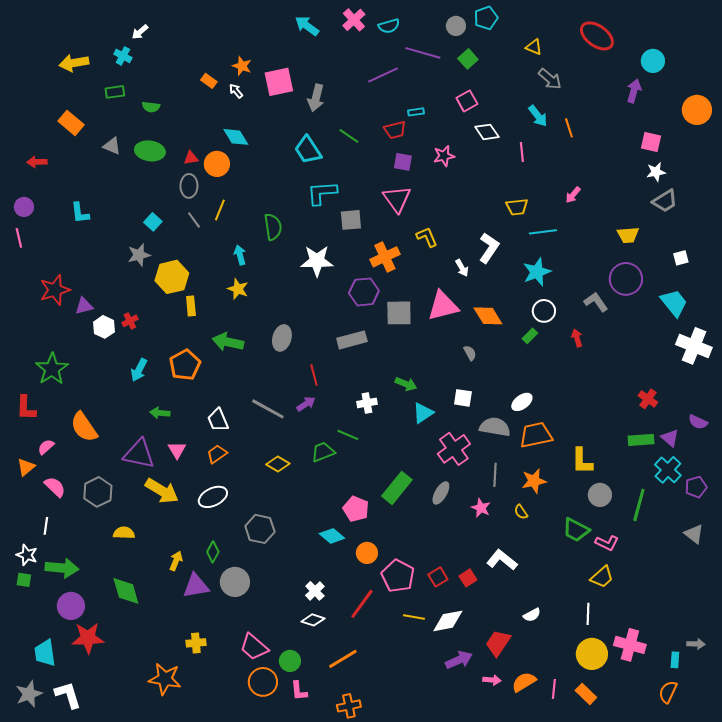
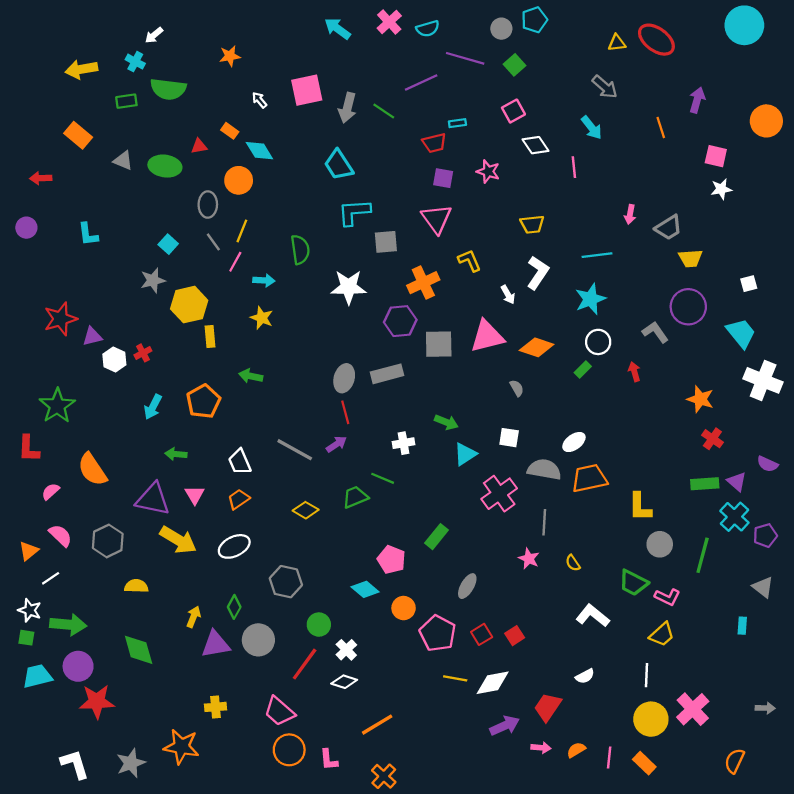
yellow triangle: (534, 47) -> (617, 43), moved, turned -30
cyan circle: (653, 61) -> (744, 25), moved, size x1.5
orange star: (242, 66) -> (230, 56), moved, turned -30
orange rectangle: (209, 81) -> (230, 131), moved
green semicircle: (151, 107) -> (168, 89), moved, size x1.8
orange line: (569, 128) -> (661, 128), moved
green line: (349, 136) -> (384, 111), moved
pink star: (444, 156) -> (488, 172), turned 30
red triangle: (191, 158) -> (199, 146), moved
pink arrow: (573, 195) -> (630, 214), turned -30
gray trapezoid: (665, 201) -> (668, 228), moved
yellow trapezoid: (517, 207) -> (532, 224), moved
pink line: (19, 238) -> (235, 262), moved, turned 42
cyan arrow: (240, 255) -> (264, 280), turned 108
orange diamond: (488, 316) -> (537, 347), turned -40
gray ellipse: (282, 338) -> (344, 378), moved
green arrow: (228, 342) -> (251, 376), size x0.7
orange triangle: (26, 467) -> (29, 551), moved
orange star: (534, 481) -> (700, 399), moved, turned 30
green rectangle: (397, 488) -> (437, 537), size x0.7
gray ellipse: (441, 493) -> (467, 586), moved
white line: (46, 526) -> (51, 578), turned 48
white L-shape: (502, 560) -> (593, 616), moved
red line: (362, 604) -> (305, 664), moved
pink cross: (630, 645) -> (693, 709), turned 32
cyan trapezoid: (45, 653) -> (37, 676), moved, turned 84
cyan rectangle: (675, 660) -> (742, 626), moved
green circle: (290, 661) -> (319, 625), moved
orange semicircle: (524, 682) -> (576, 750), size x0.7
gray star: (29, 694) -> (131, 763), moved
orange cross: (349, 706) -> (384, 776), turned -35

